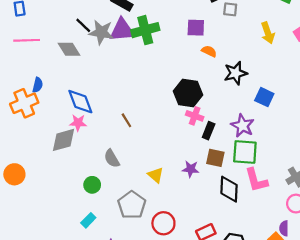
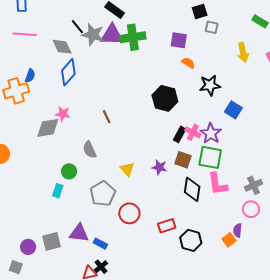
blue diamond: (80, 102) -> (68, 72), moved, turned 56
pink cross: (195, 116) -> (193, 132), moved
cyan rectangle: (88, 220) -> (58, 191), moved, turned -32

